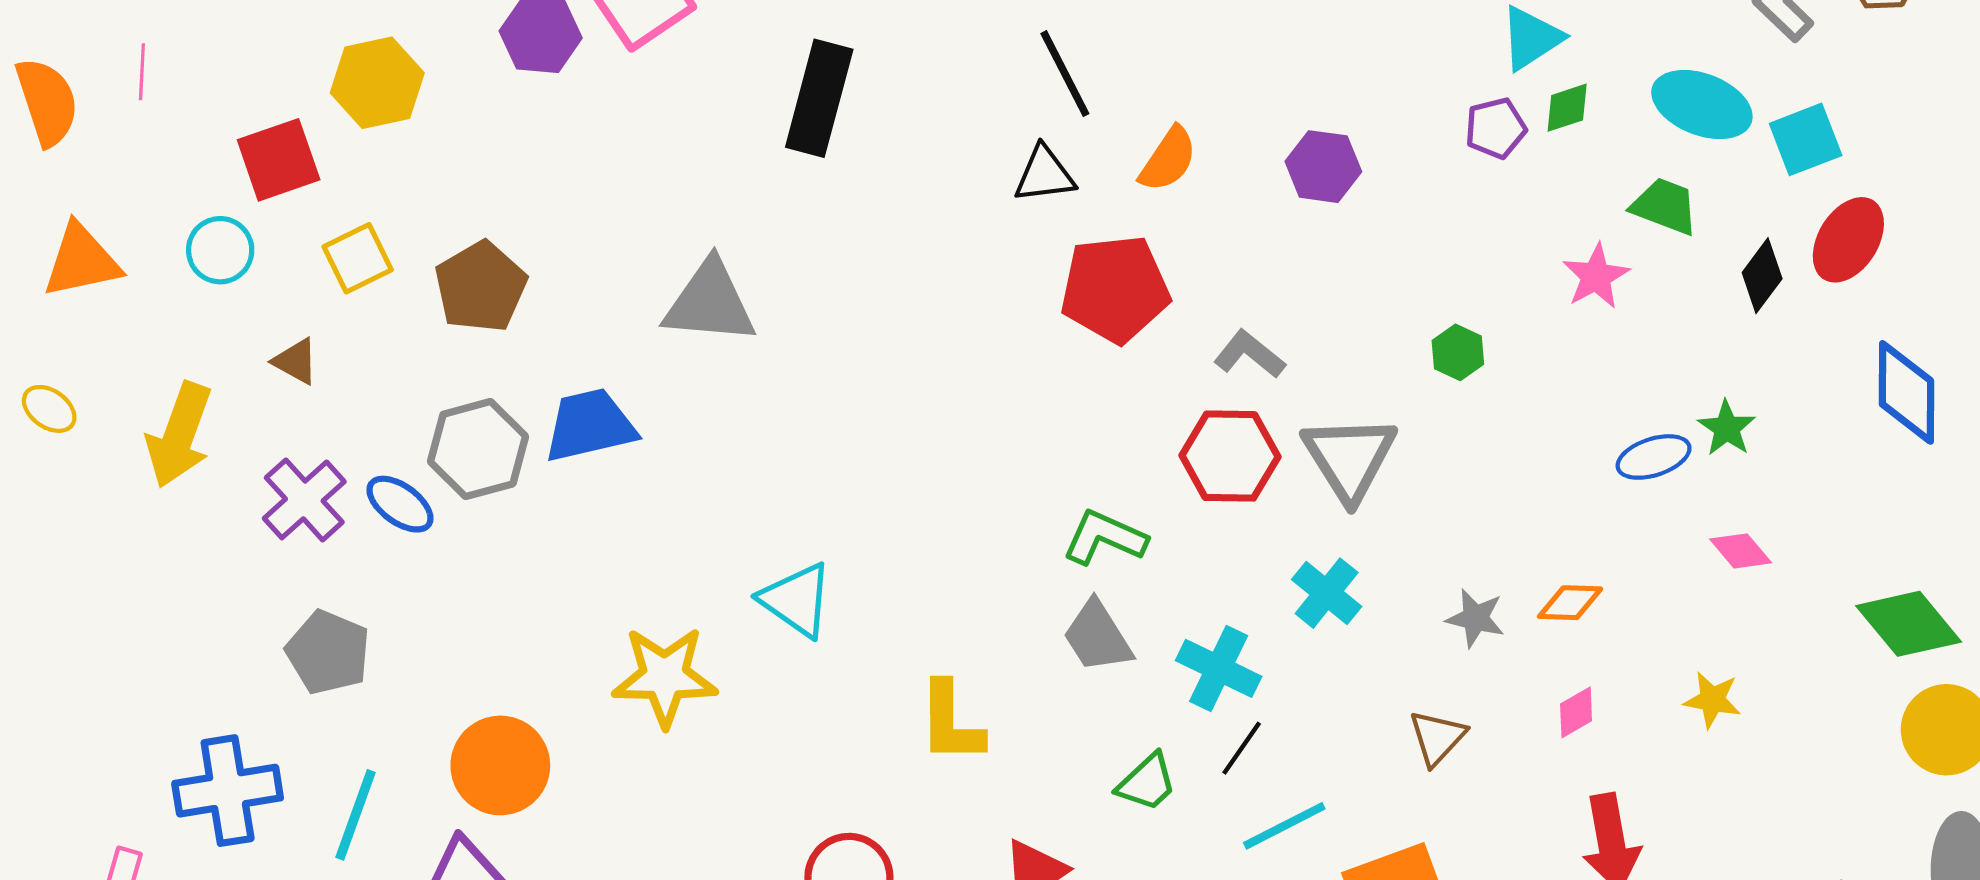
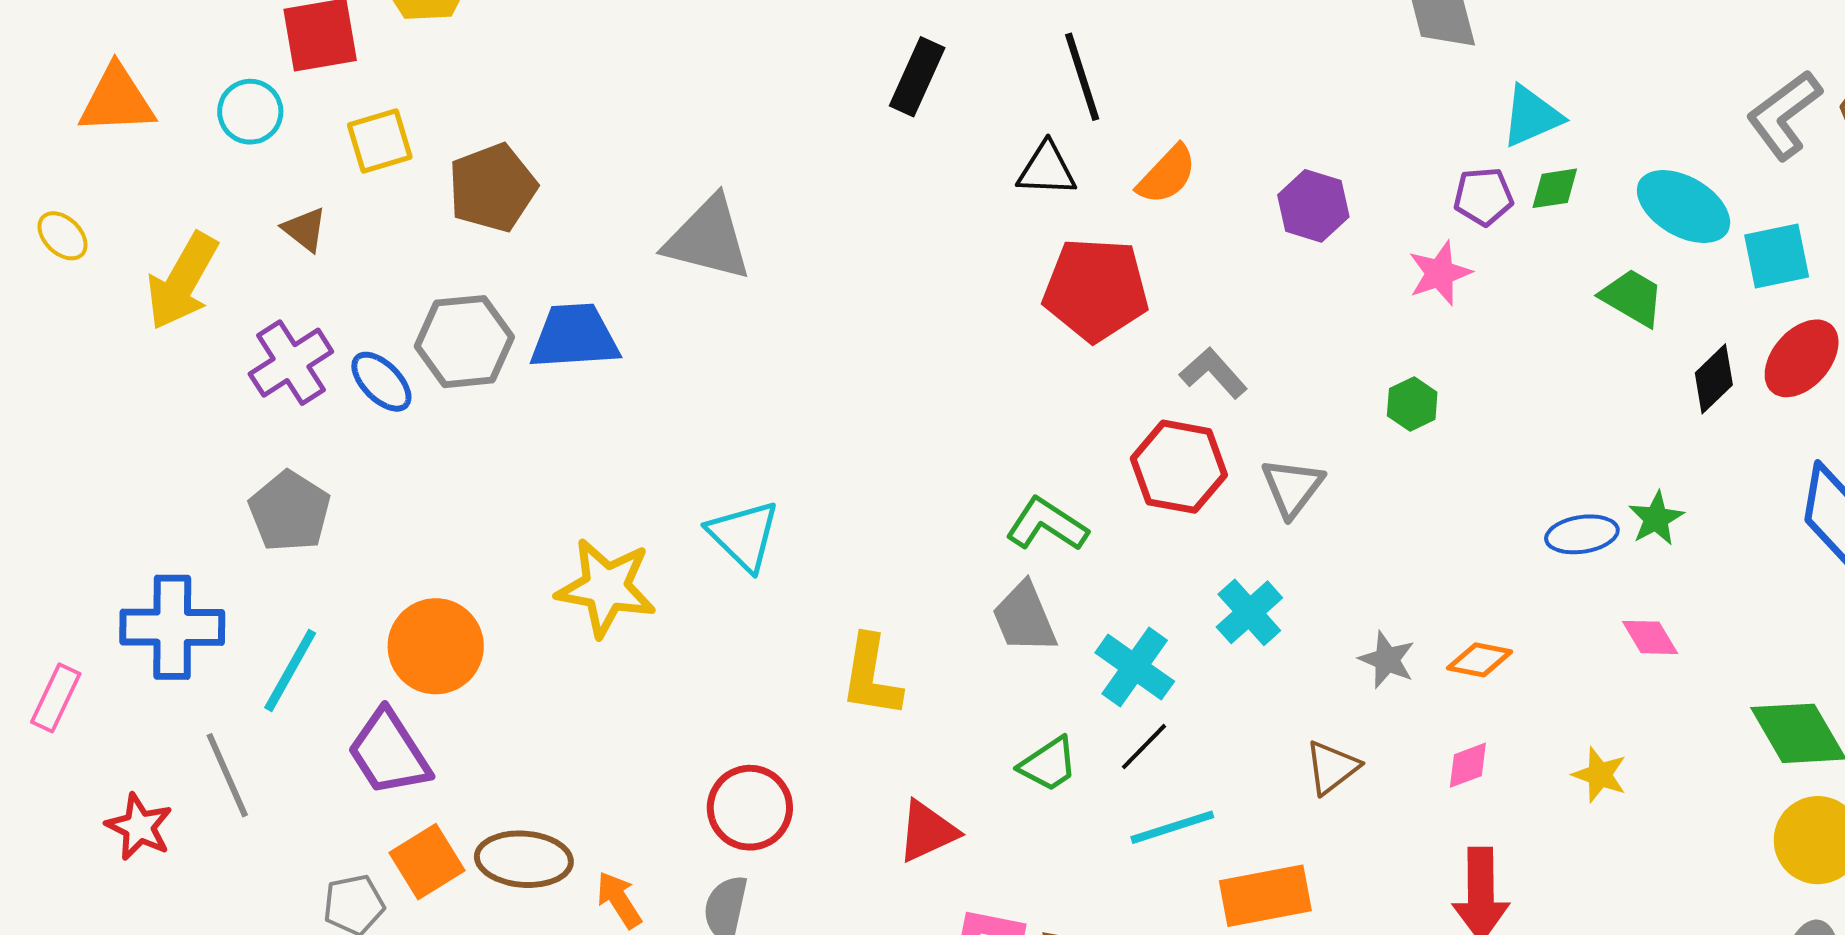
black rectangle: (819, 98) -> (917, 77), moved, size x0.7
pink star: (1596, 276) -> (1440, 273), moved
gray triangle: (1349, 458) -> (1292, 487), size x0.7

